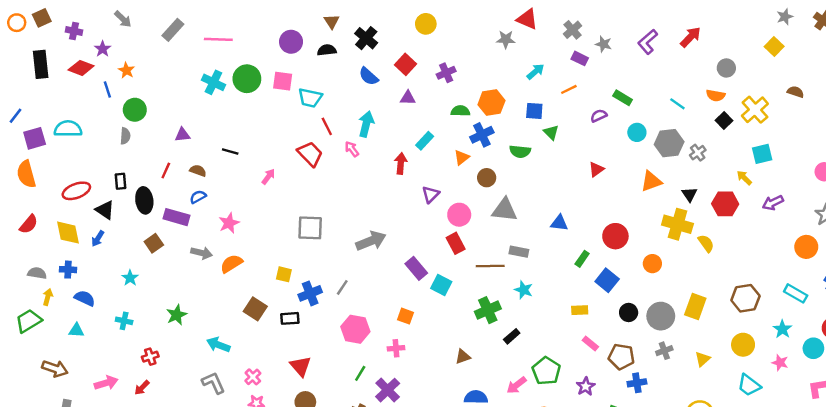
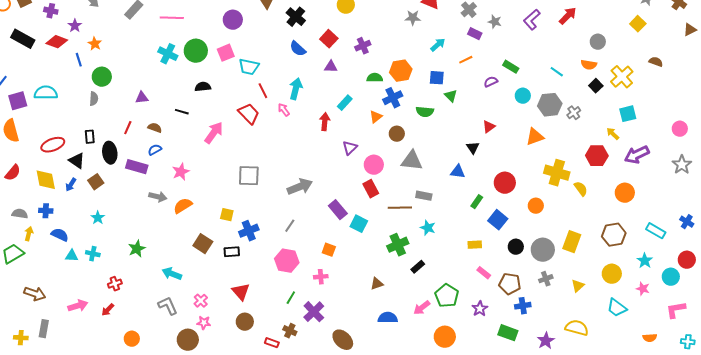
black semicircle: (327, 50) -> (203, 87), moved
black rectangle: (41, 64) -> (23, 39), turned -55
pink square: (283, 81) -> (226, 53), turned -30
pink arrow: (268, 177) -> (214, 133), size x1.6
black triangle: (689, 194) -> (473, 148), moved
purple arrow: (773, 203) -> (637, 155), size x1.4
brown square: (154, 243) -> (96, 182), moved
orange circle: (806, 247) -> (625, 193), moved
gray line: (342, 287) -> (290, 226), moved
cyan triangle: (76, 330) -> (72, 256), moved

